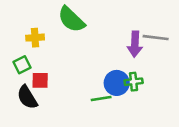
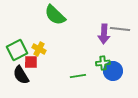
yellow cross: (35, 38) -> (39, 49), moved, turned 32
green square: (22, 65) -> (17, 50), size x1.5
blue circle: (117, 83) -> (113, 71), moved

